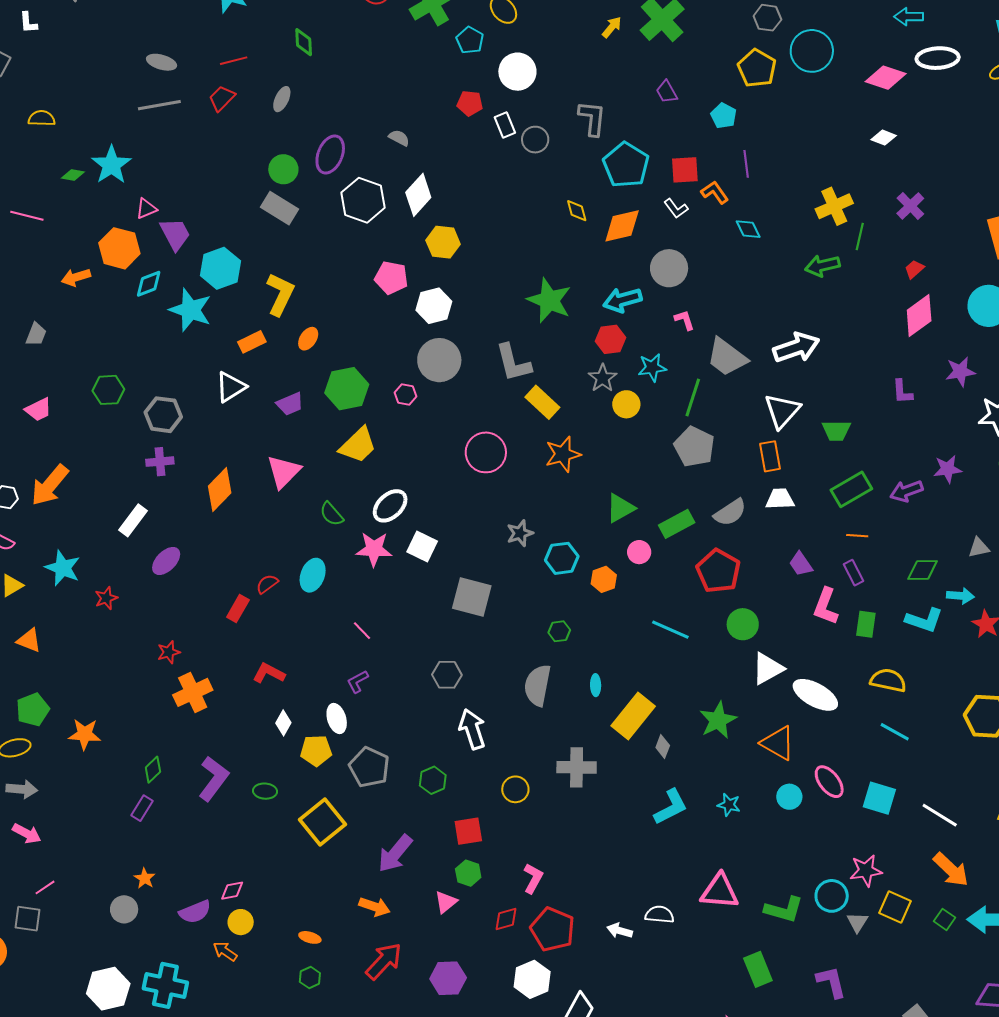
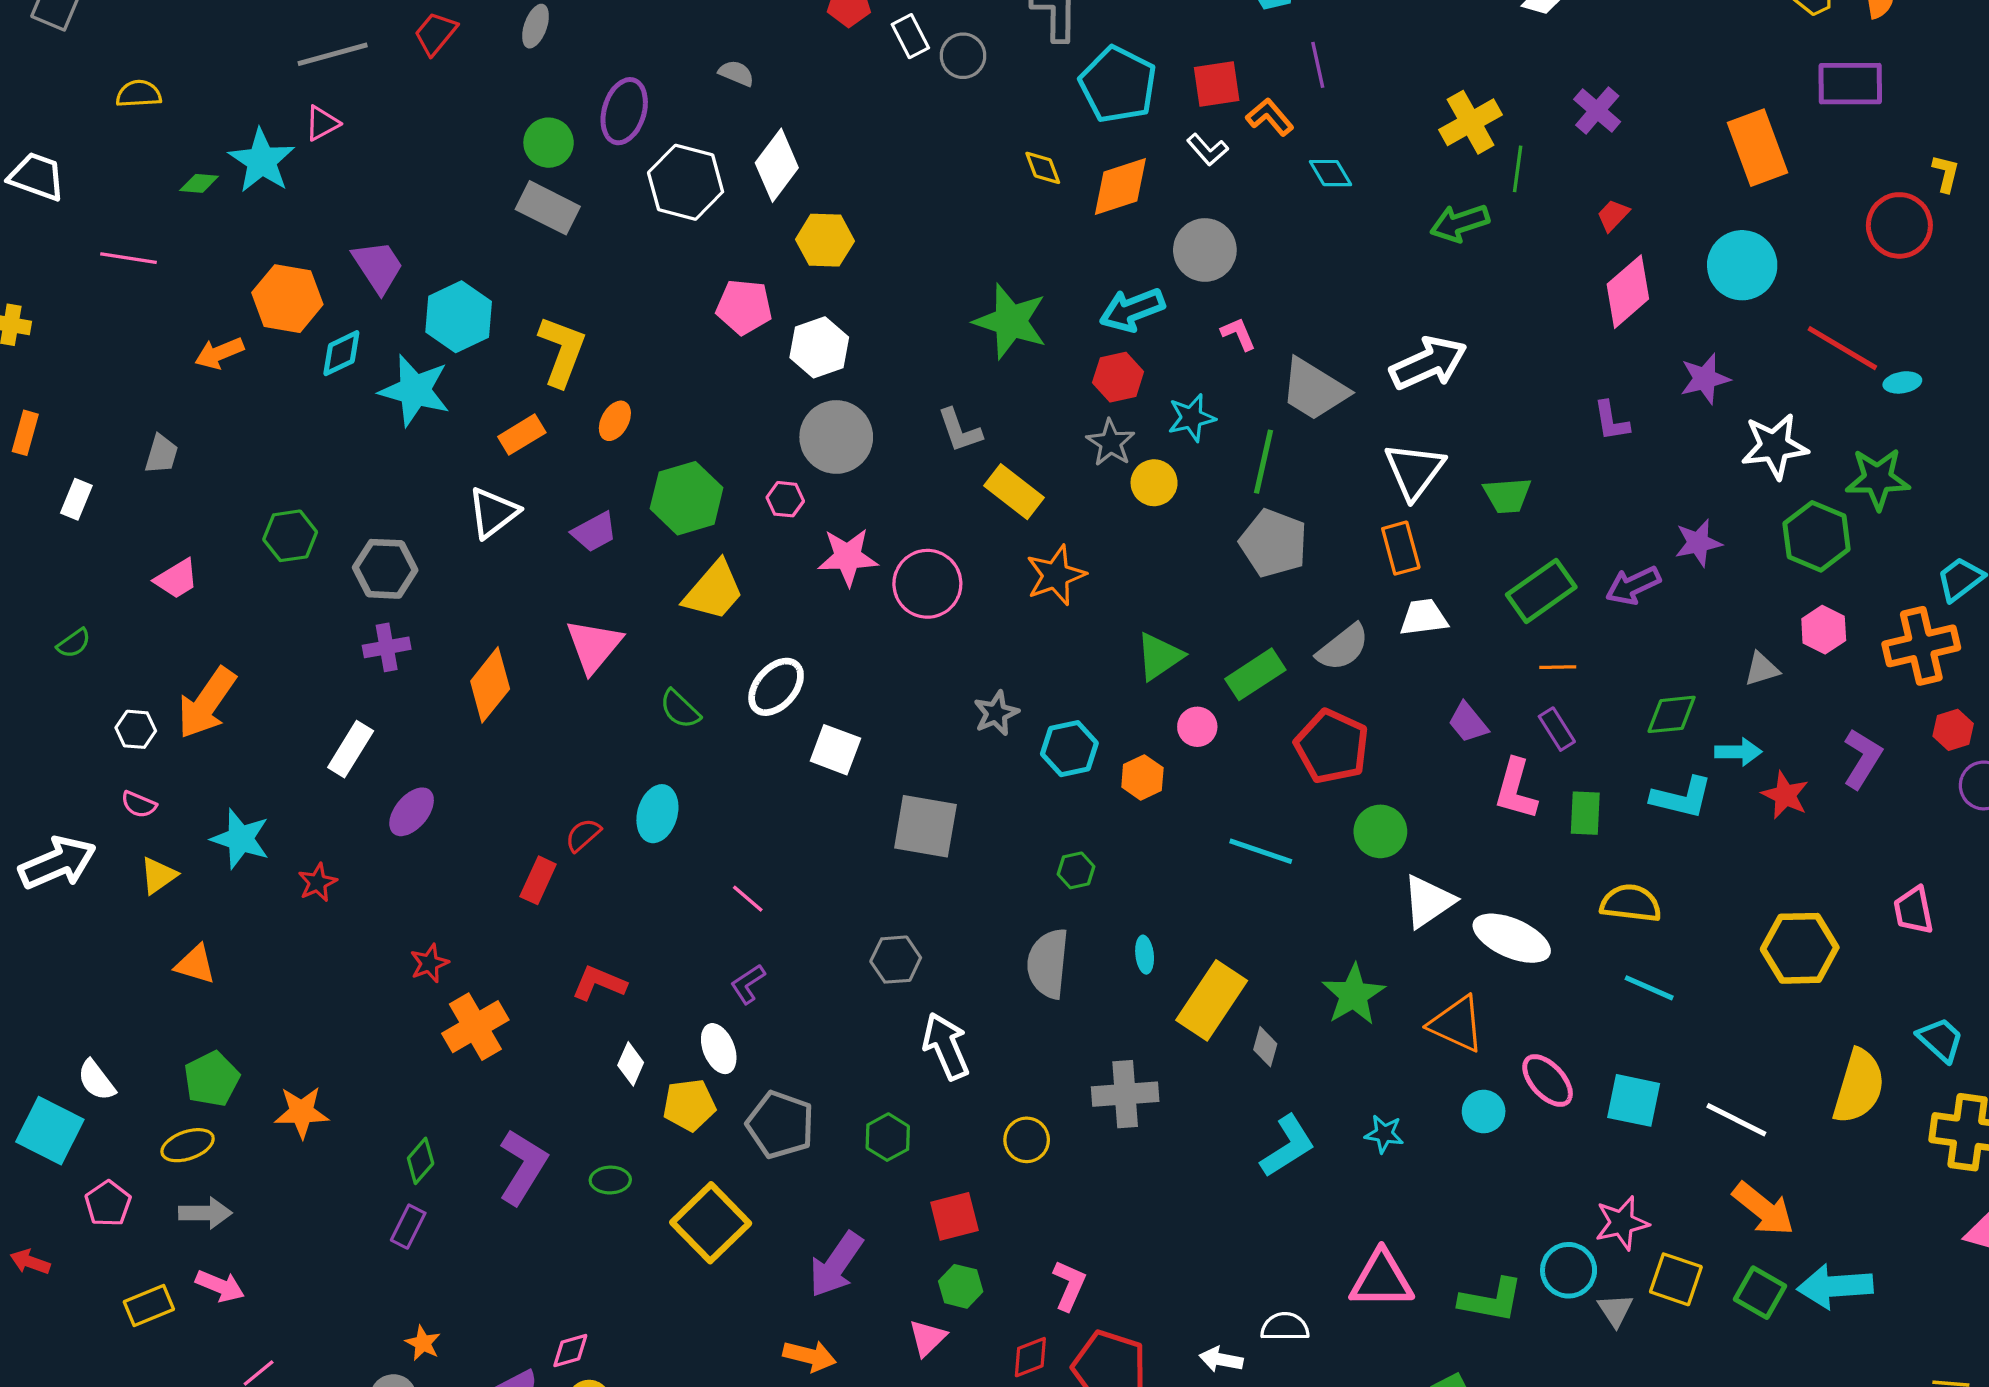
pink triangle: (146, 209) -> (322, 123), moved
gray L-shape: (513, 363) -> (960, 430), size x0.7
pink star: (374, 549) -> (848, 557), moved
green square: (945, 919) -> (1760, 1293), size x1.4

